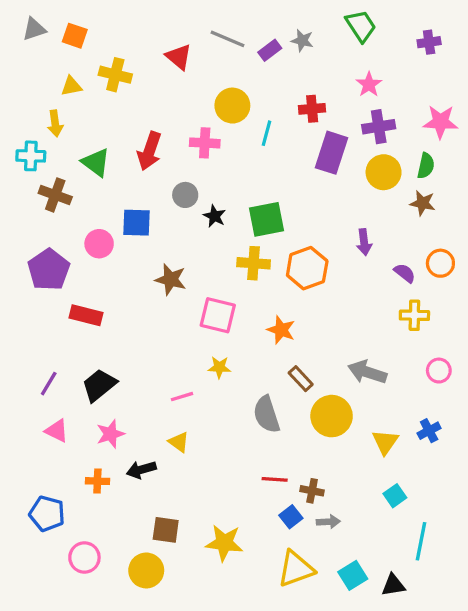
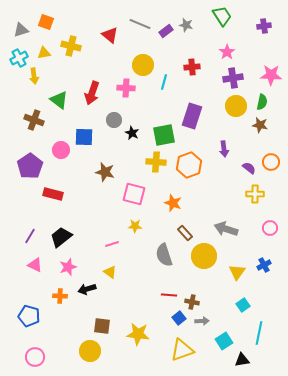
gray triangle: (34, 29) -> (21, 30), moved
purple rectangle: (332, 153) -> (192, 116), moved
cyan cross: (31, 156) -> (19, 58), moved, turned -30
pink circle: (84, 557) -> (35, 357), moved
cyan square: (353, 575) -> (224, 341), moved

